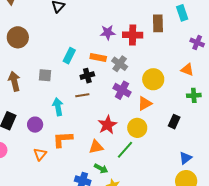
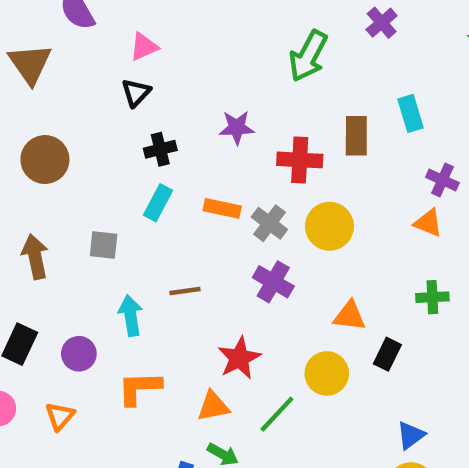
purple star: (108, 32) -> (237, 128), moved
orange triangle: (187, 70) -> (428, 223), moved
black cross: (87, 76) -> (160, 149), moved
yellow circle: (153, 79) -> (329, 226), moved
orange triangle: (145, 104) -> (350, 316), moved, turned 35
yellow circle: (137, 128) -> (327, 373), moved
orange triangle: (40, 154) -> (60, 416), moved

